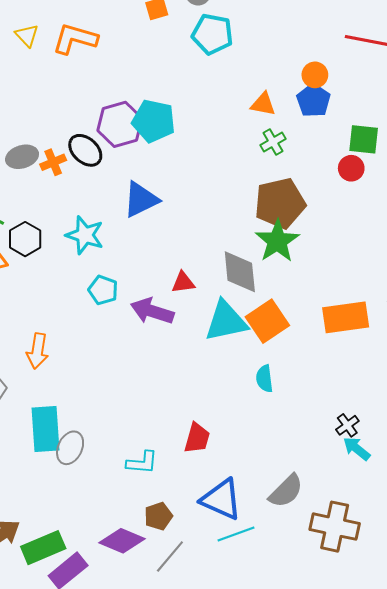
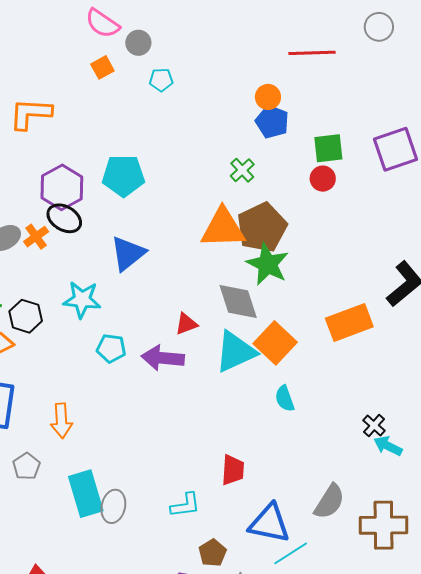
cyan pentagon: (212, 34) -> (161, 80), size x0.6
orange triangle: (263, 104) -> (223, 228), moved, size x1.8
purple hexagon: (120, 124) -> (62, 187), moved

